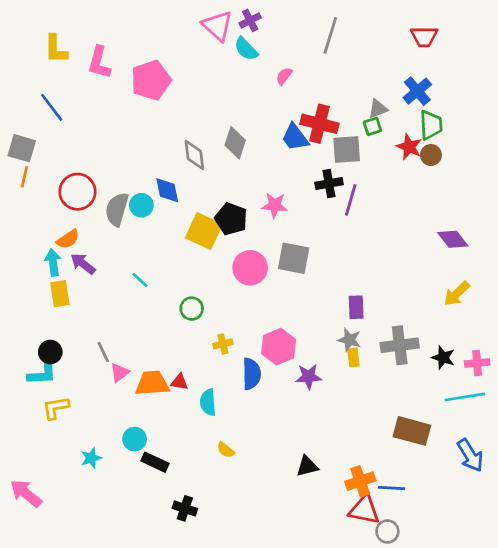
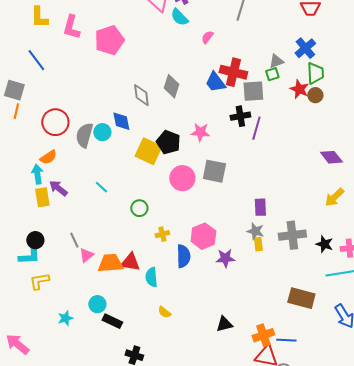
purple arrow: (83, 264) -> (58, 188), moved
red triangle: (179, 382) -> (130, 262), size x1.5

